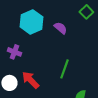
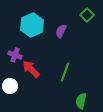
purple semicircle: (60, 28) -> (61, 31), turned -104
red arrow: (30, 80) -> (31, 69), moved

